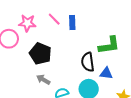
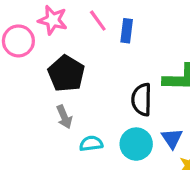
blue triangle: (106, 73) -> (172, 138), moved, turned 40
gray arrow: (43, 80) -> (64, 117), turned -152

